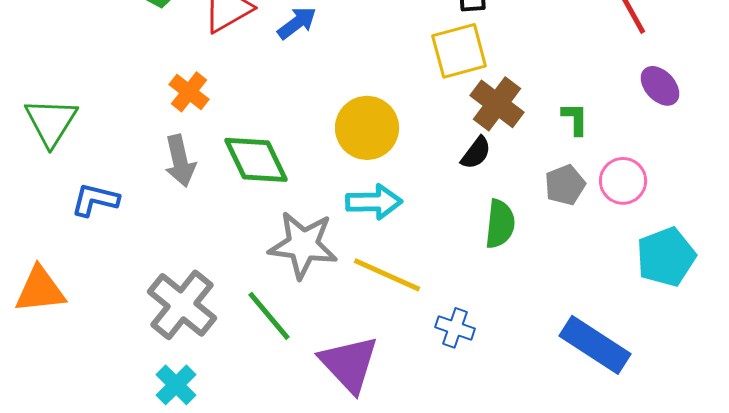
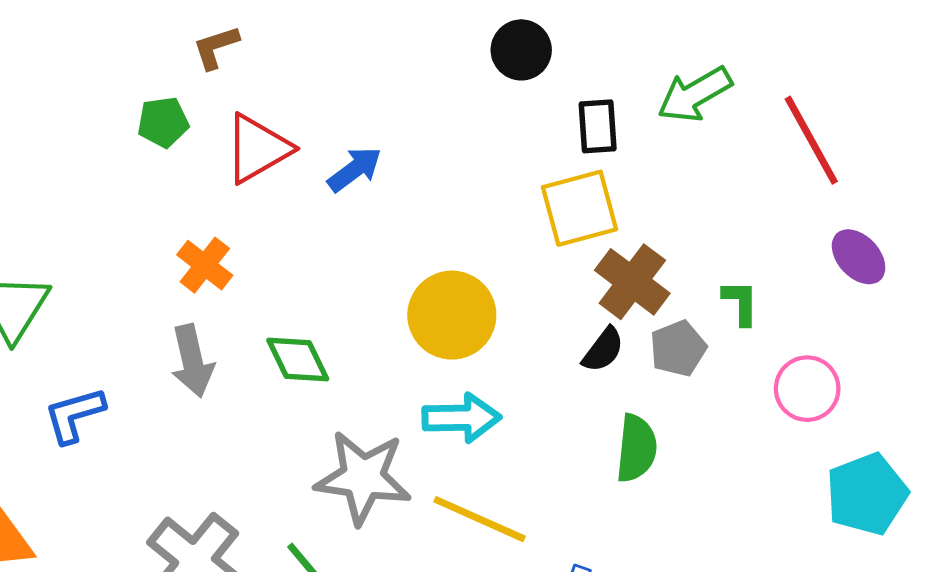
green diamond: (256, 160) -> (298, 359), size x0.7
gray pentagon: (565, 185) -> (678, 348), moved
blue L-shape: (95, 200) -> (74, 415), turned -30

